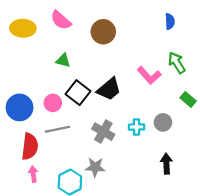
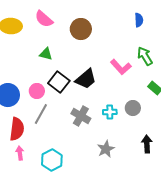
gray line: (57, 129) -> (41, 114), turned -50
black arrow: (166, 164) -> (147, 144), moved
gray star: (95, 167) -> (106, 149), moved, turned -30

